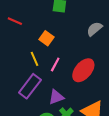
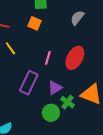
orange square: (47, 38) -> (34, 23), moved
yellow line: (34, 59) -> (10, 48), moved

